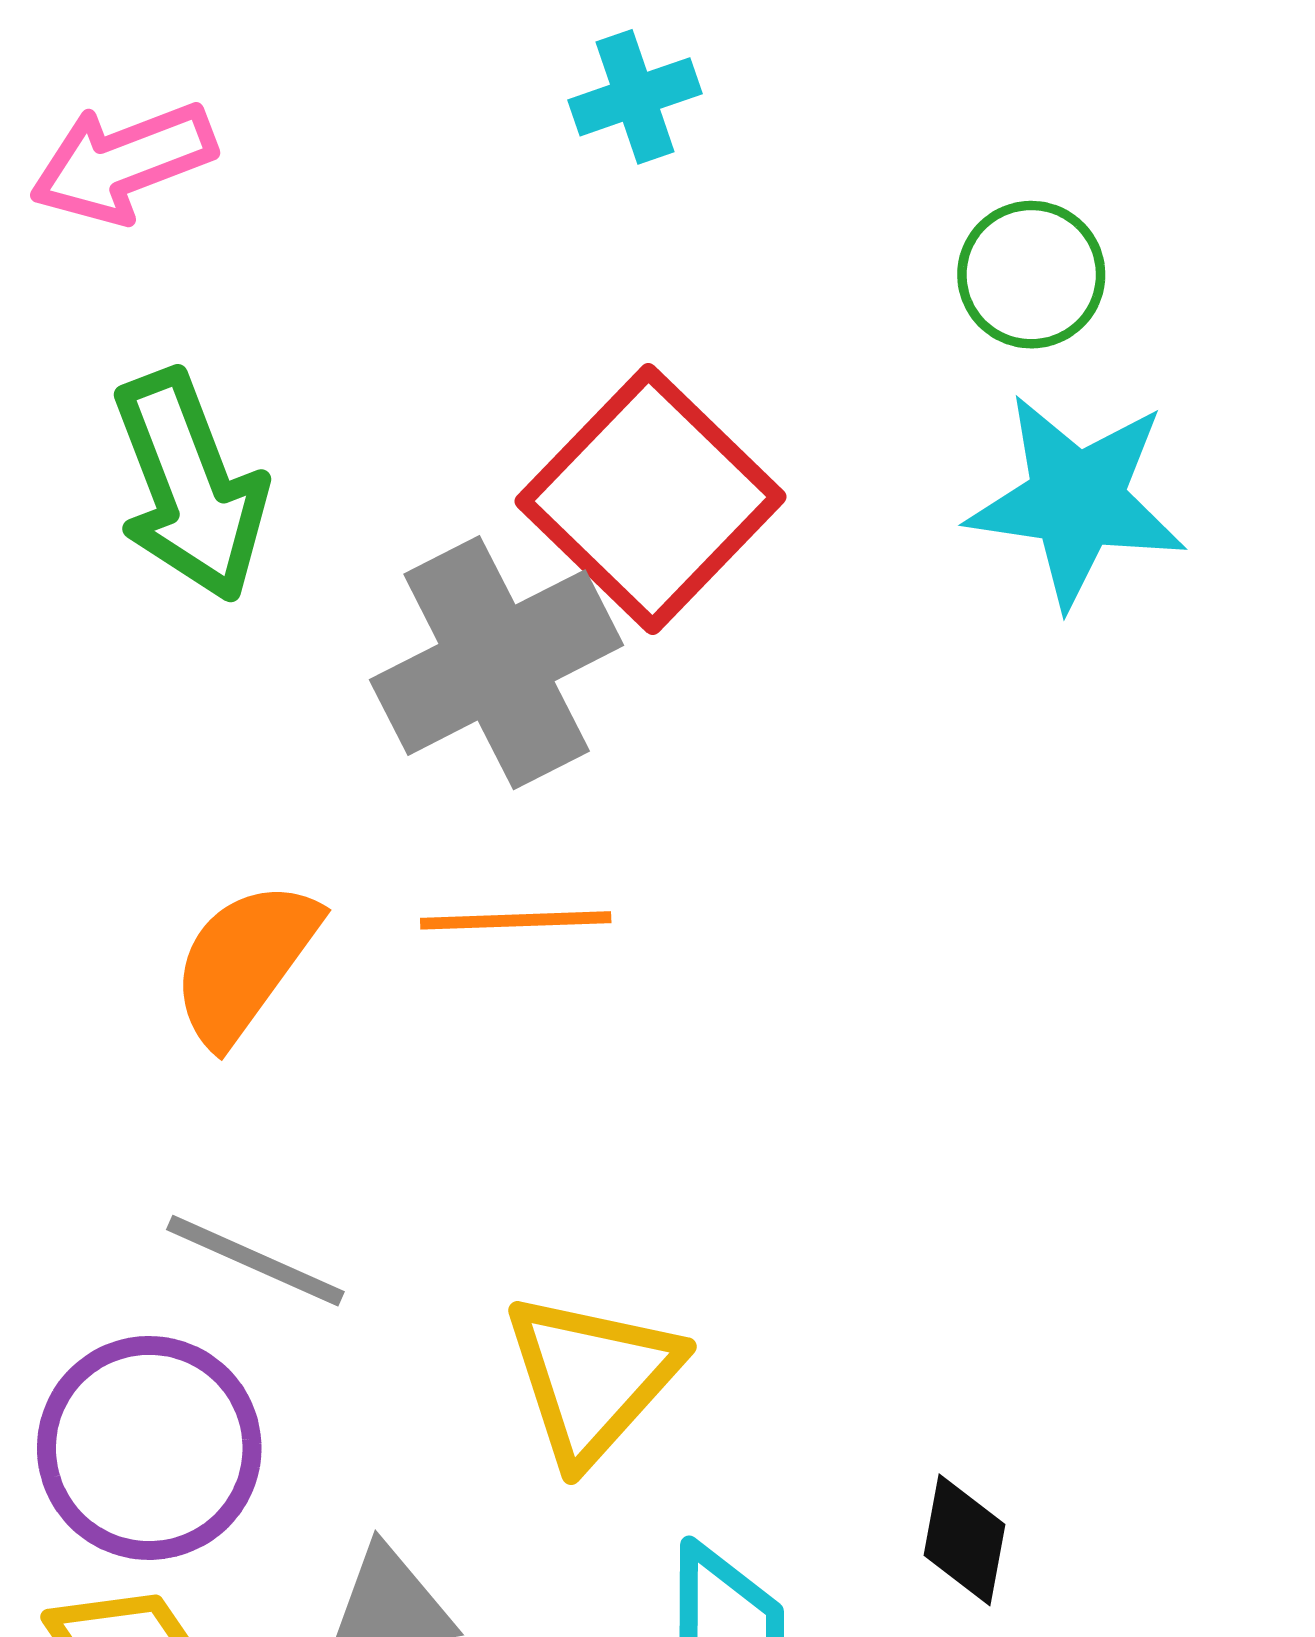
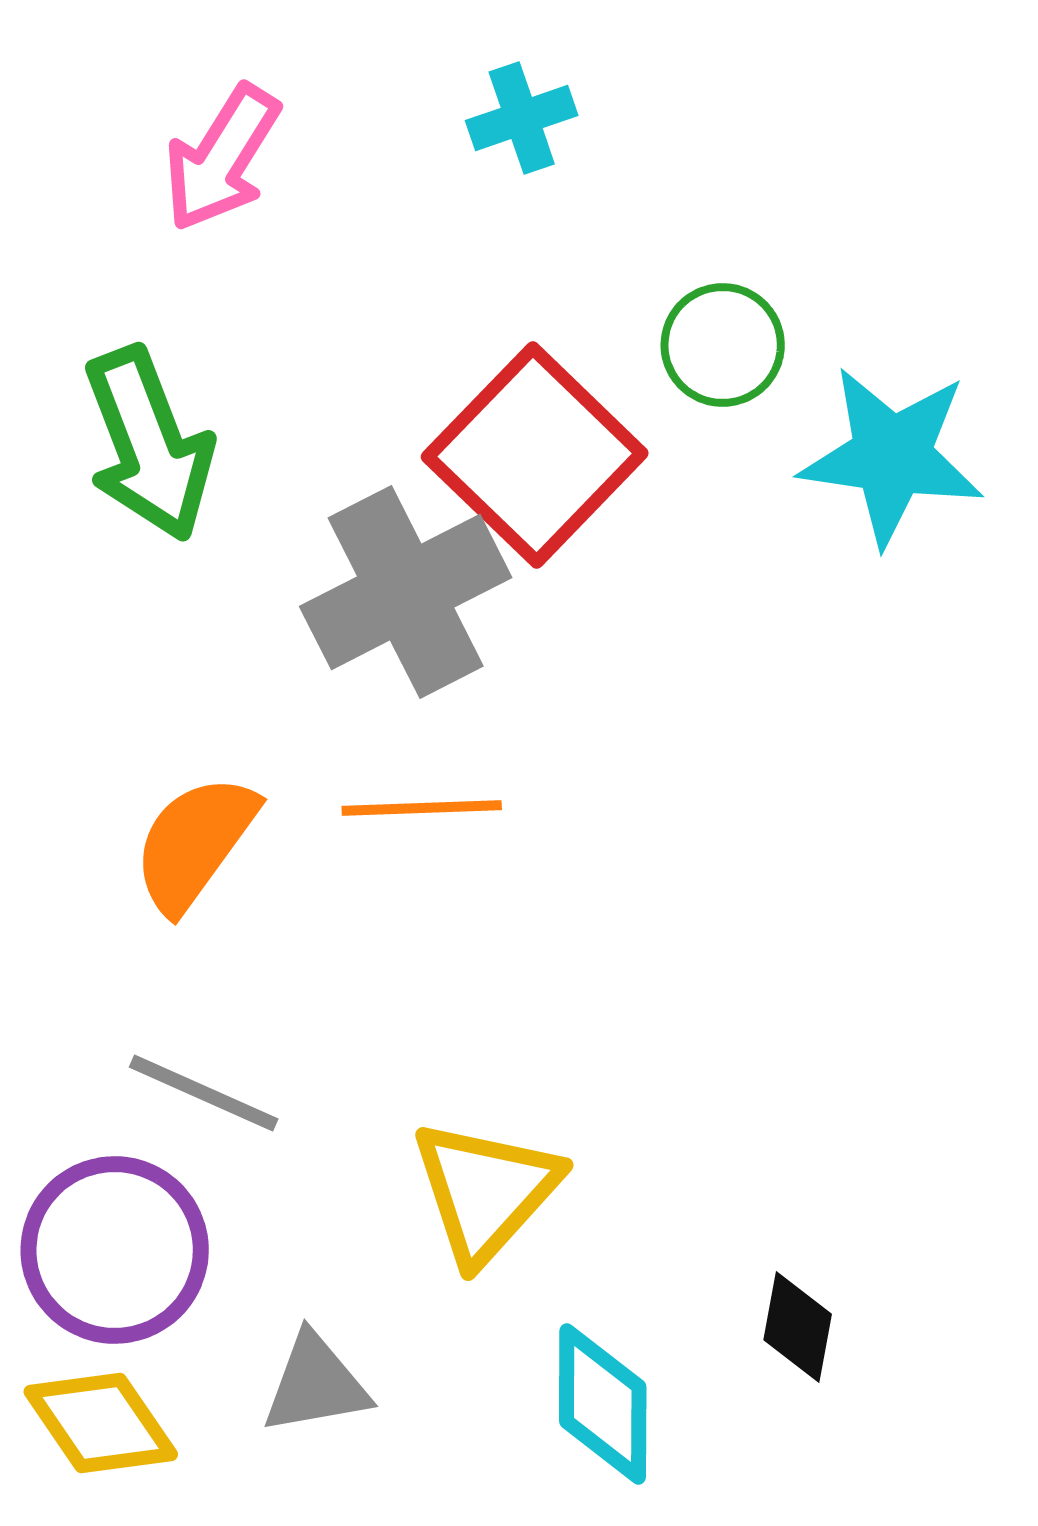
pink arrow: (123, 162) -> (222, 158), moved, turned -37
green circle: (1031, 275) -> (723, 345), moved

